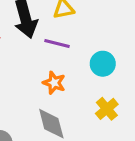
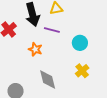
orange star: (54, 83) -> (35, 49), moved

